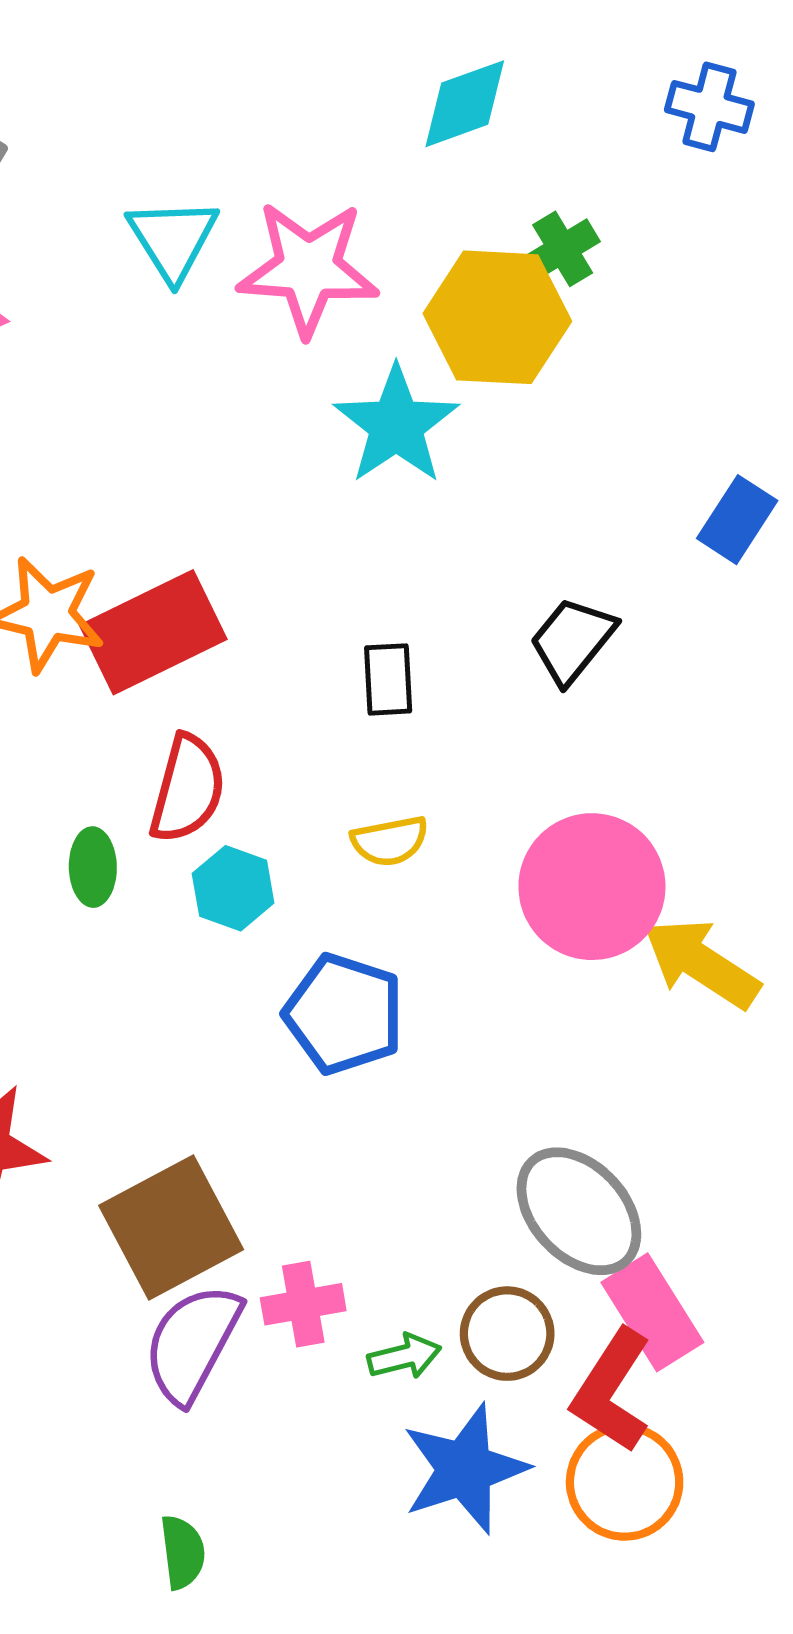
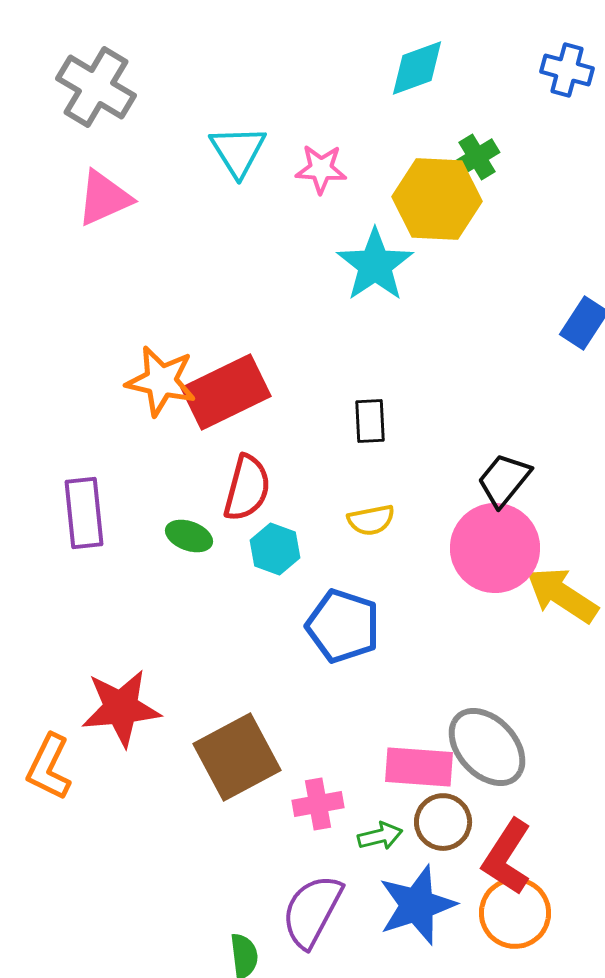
pink star: (308, 268) -> (321, 169), size x0.6
black trapezoid: (572, 640) -> (504, 480), moved
green ellipse: (93, 867) -> (189, 536), turned -69
pink rectangle: (652, 1312) -> (419, 767), moved, turned -54
purple semicircle: (192, 1343) -> (312, 911), moved

